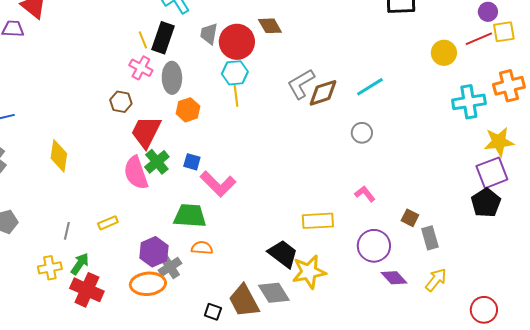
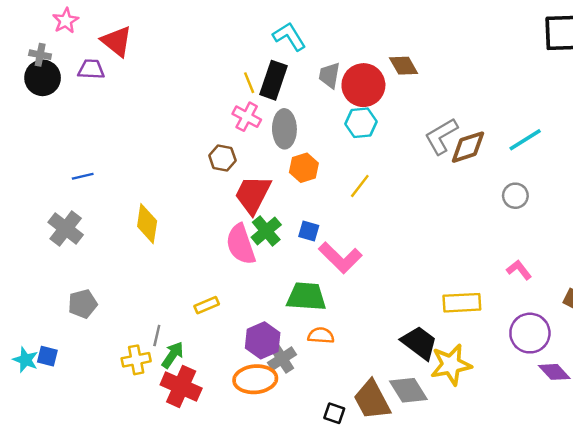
yellow line: (236, 96) -> (360, 186), moved, turned 45
gray line: (67, 231) -> (157, 335), moved

